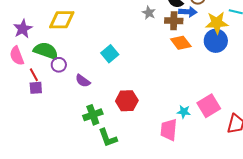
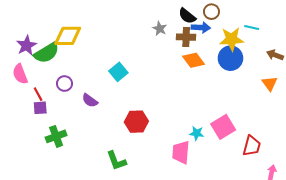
green semicircle: (46, 51) -> (47, 53), moved, turned 130
green cross: (93, 115) -> (56, 136), moved

